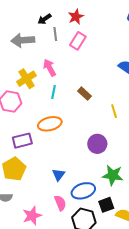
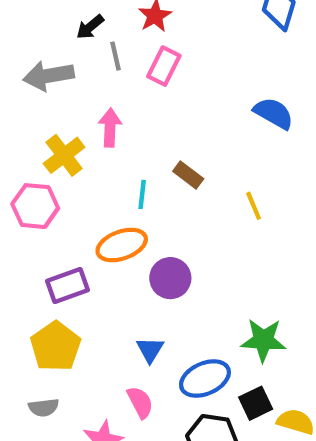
pink arrow: (50, 68) -> (110, 128), turned 36
cyan line: (53, 92) -> (142, 194), moved
purple circle: (97, 144) -> (170, 278), moved
pink semicircle: (60, 203) -> (140, 402), moved

